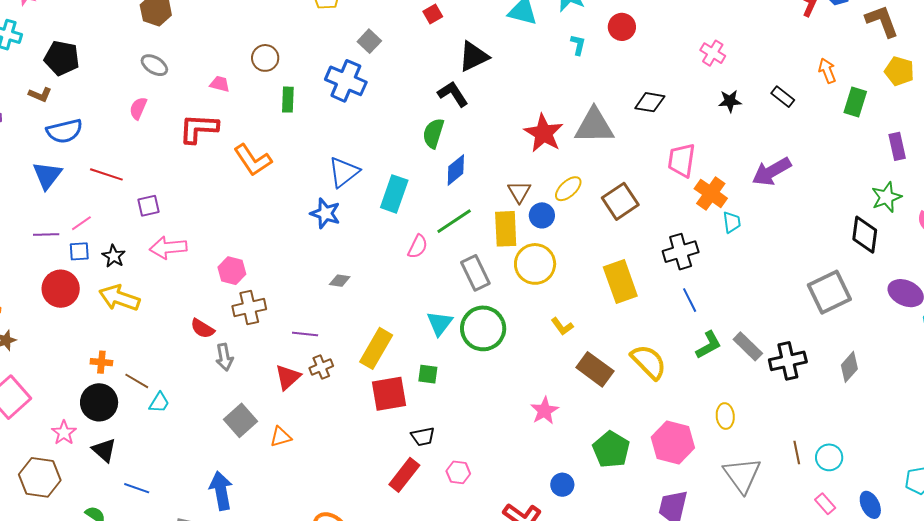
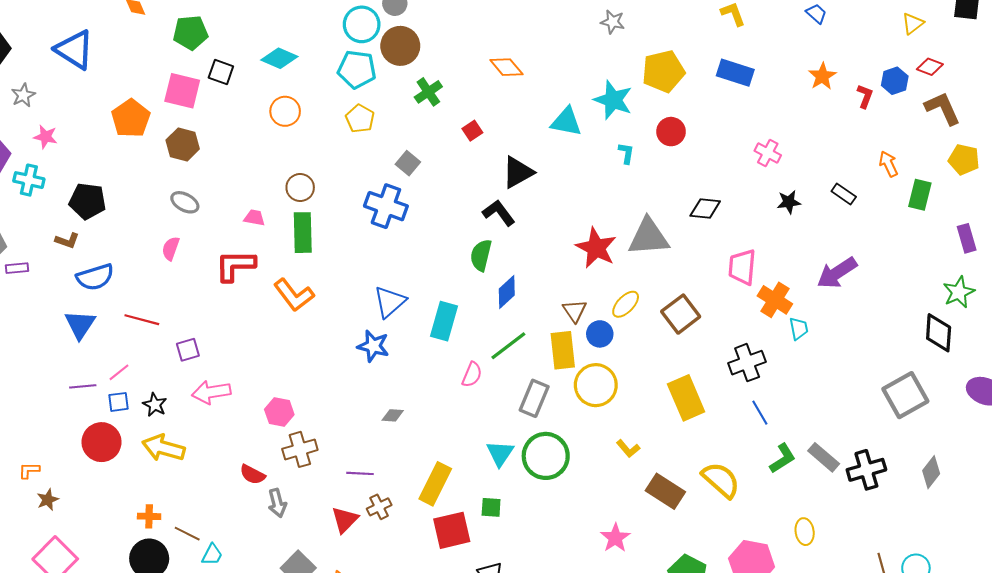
green rectangle: (288, 100) -> (303, 233), moved, size x1.5
gray rectangle: (475, 273) -> (534, 398), turned 52

